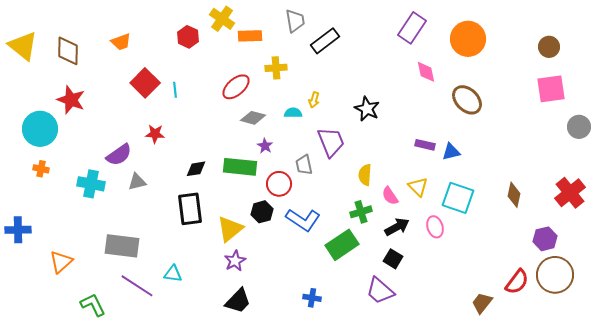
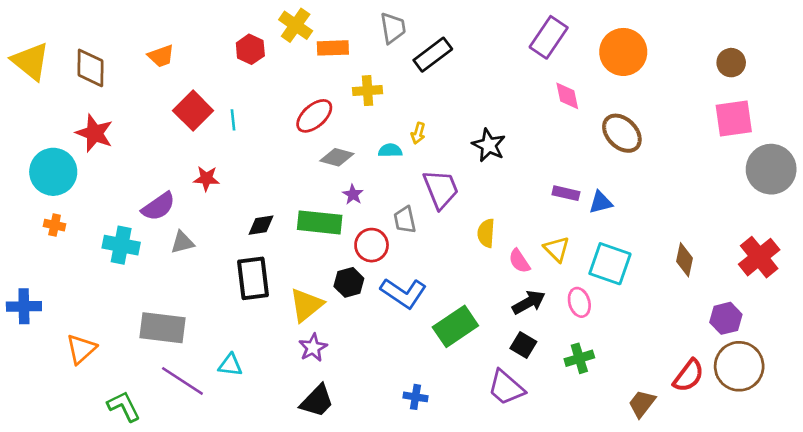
gray circle: (579, 127) -> (771, 169), size x1.6
green cross: (361, 212) -> (579, 358), moved

